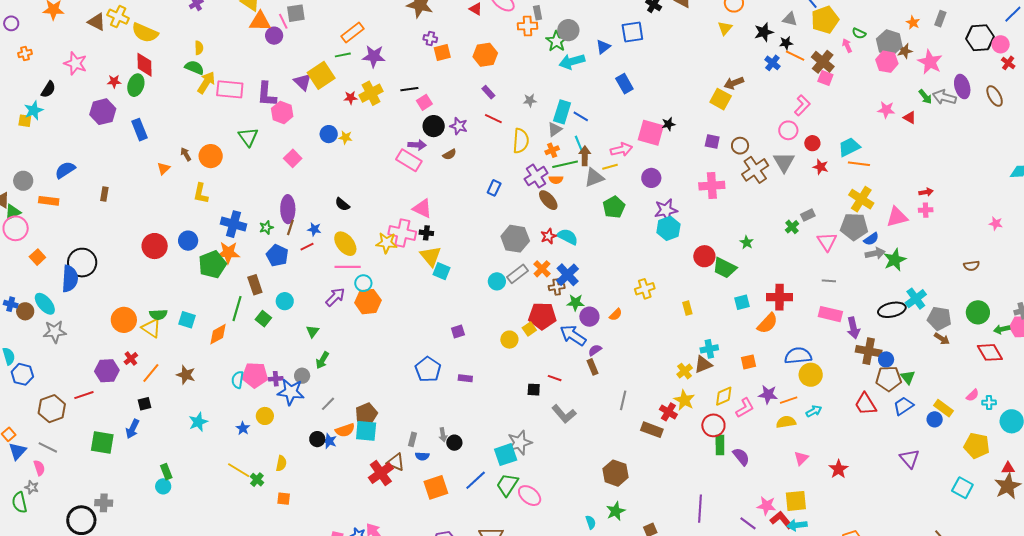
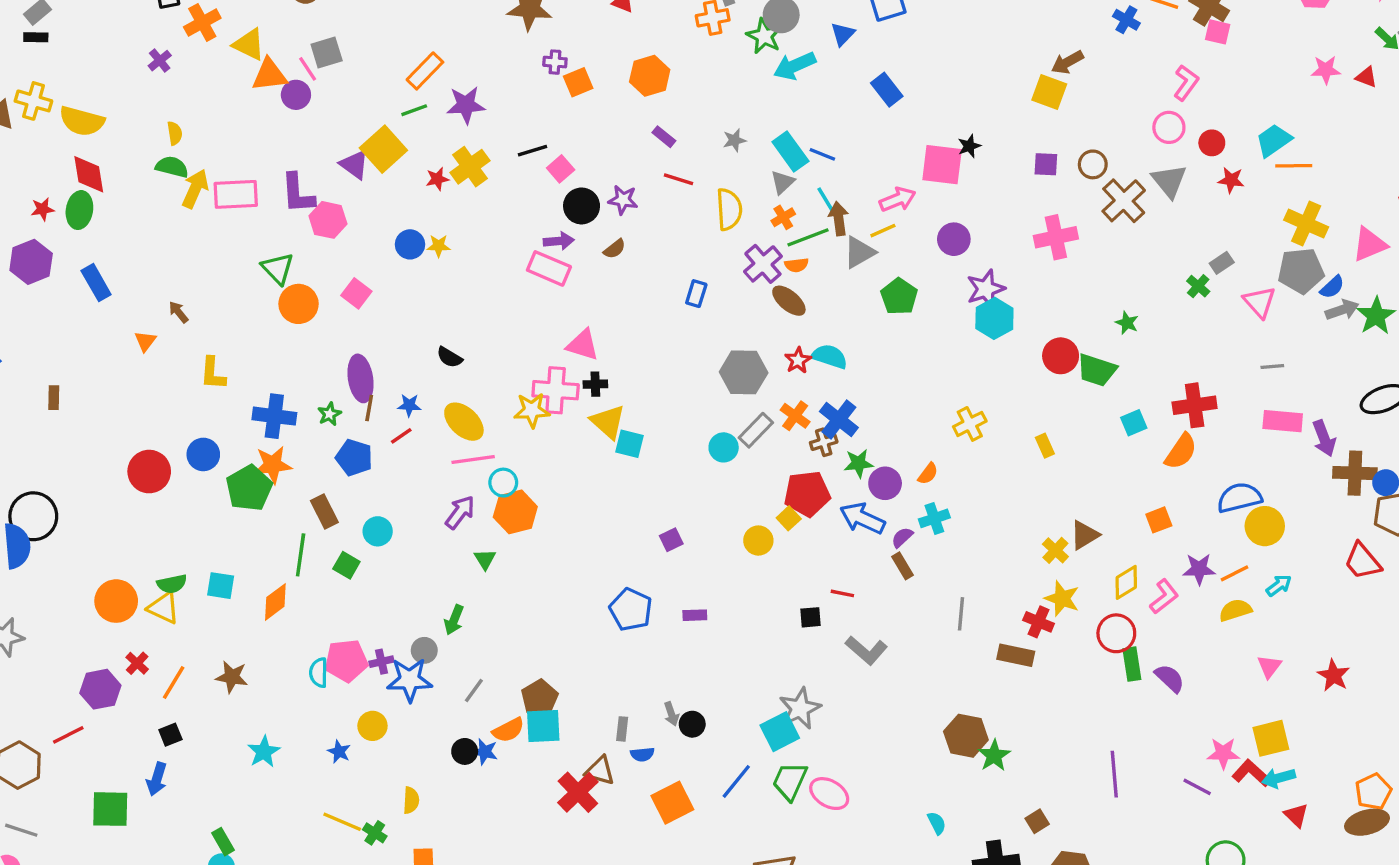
cyan rectangle: (562, 112) -> (790, 152), turned -45
orange circle: (211, 156) -> (299, 304), moved
green triangle: (312, 331) -> (485, 559), moved
cyan cross: (709, 349) -> (934, 518), moved
green star: (616, 511) -> (994, 756), moved

